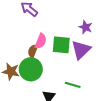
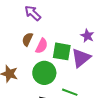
brown semicircle: (33, 51) -> (27, 39), moved
green circle: (31, 69) -> (44, 73), moved

